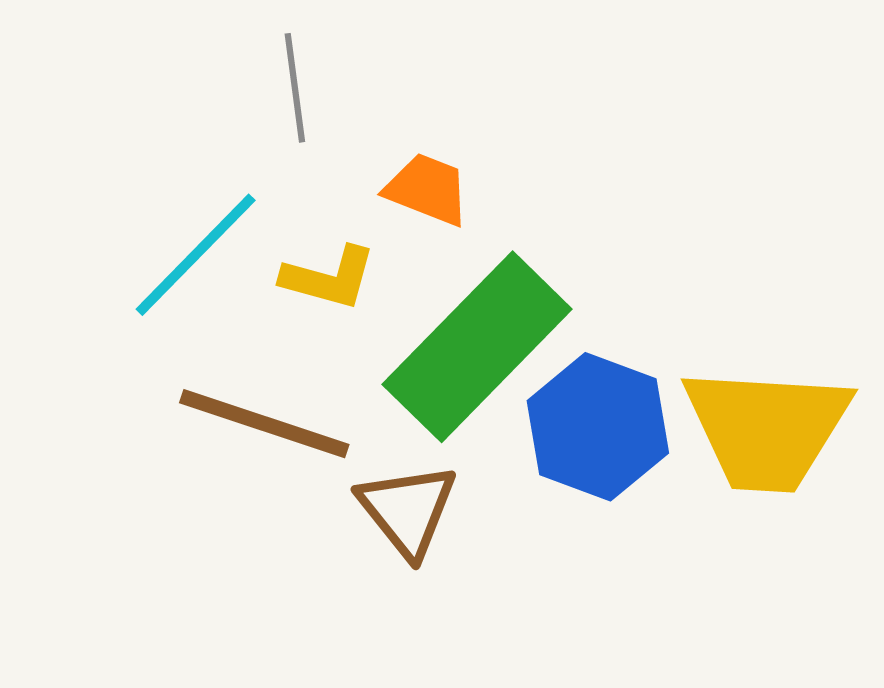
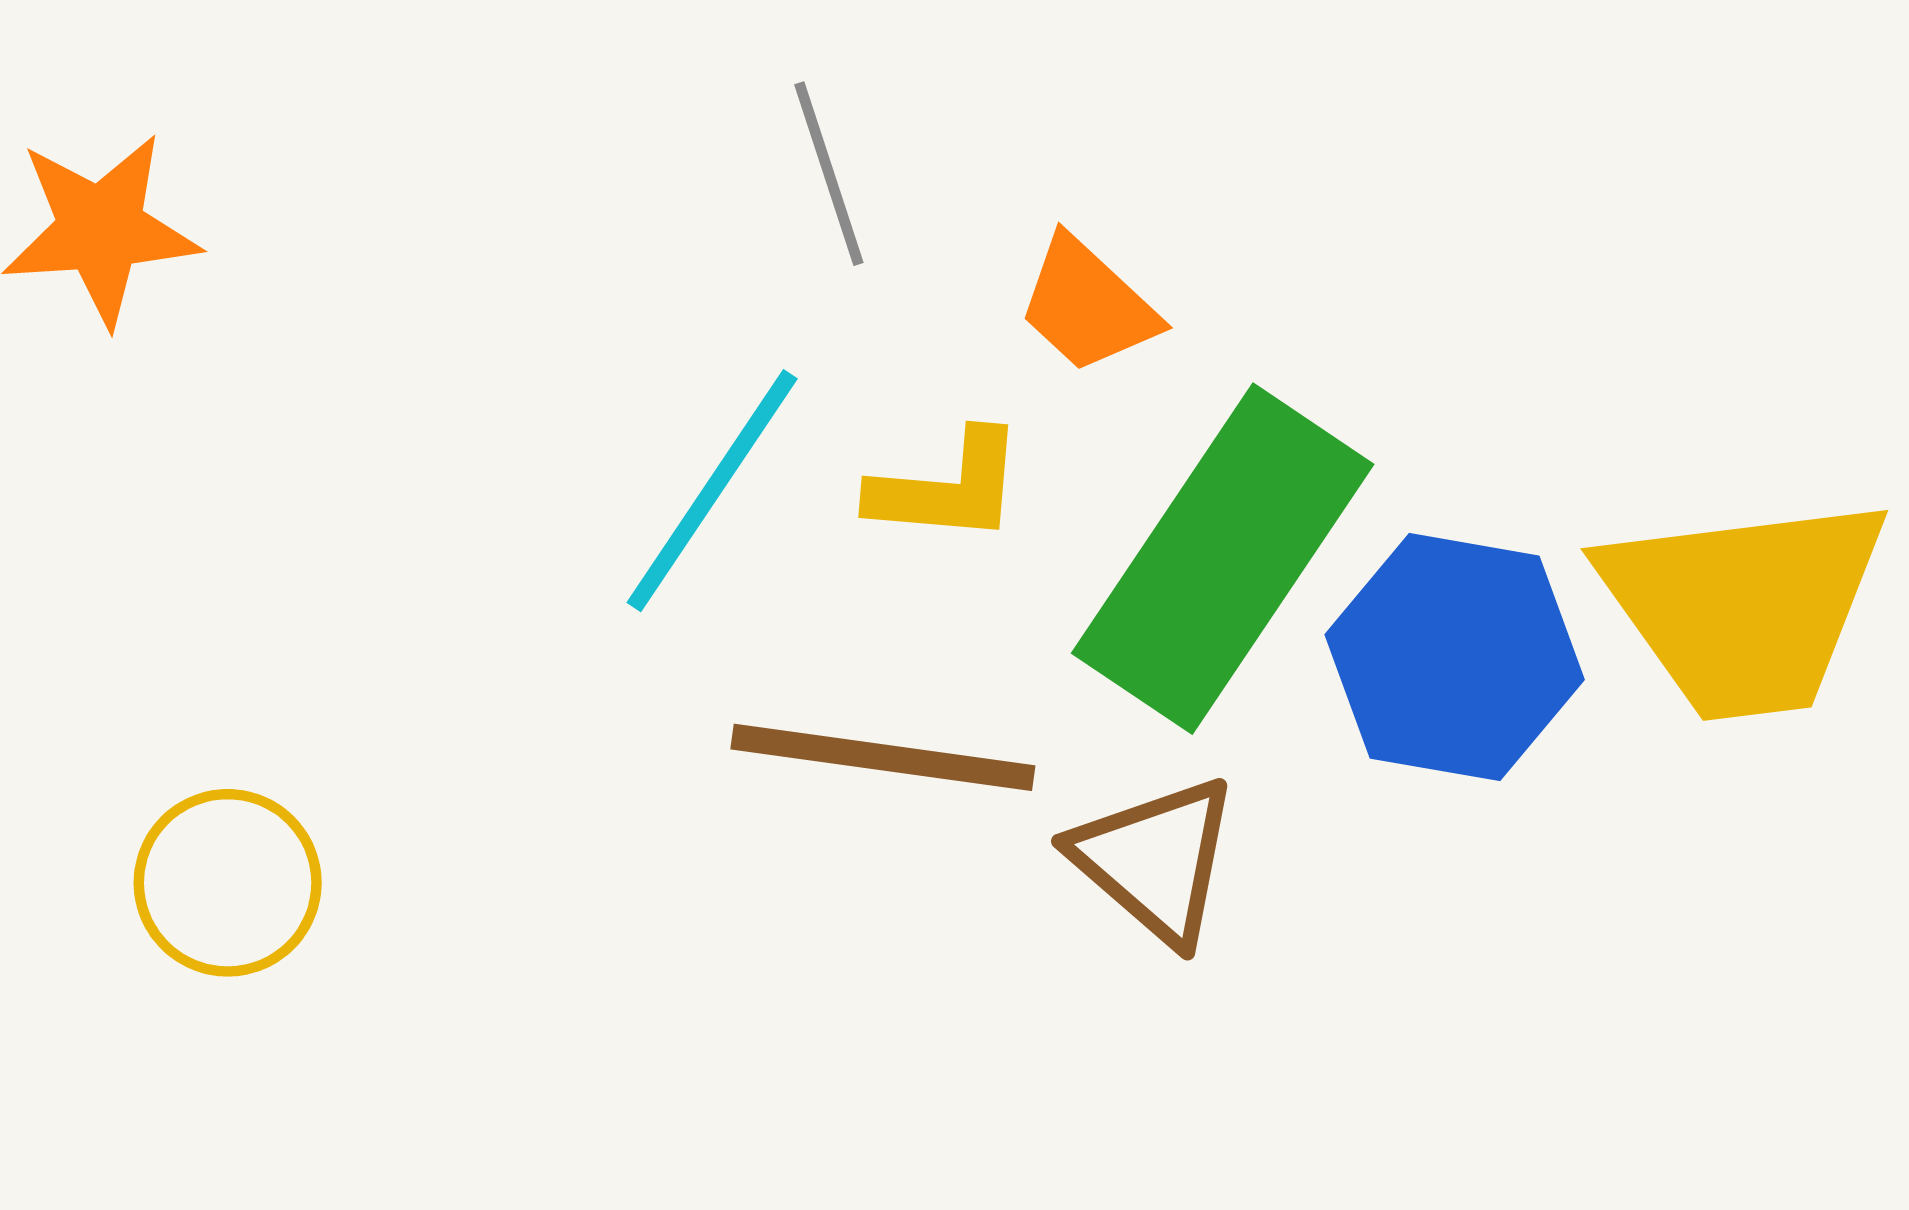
orange trapezoid: (427, 189) -> (1088, 305), turned -148

